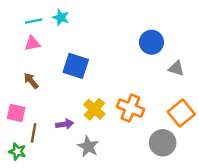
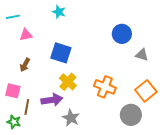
cyan star: (61, 17) -> (59, 12), moved
cyan line: (34, 21) -> (13, 17), moved
brown arrow: (31, 81) -> (25, 65), turned -112
yellow cross: (94, 109) -> (68, 82), moved
purple arrow: (65, 124) -> (52, 100), size x1.5

